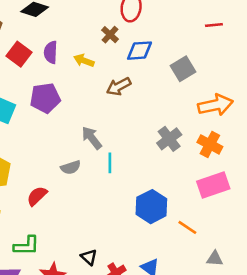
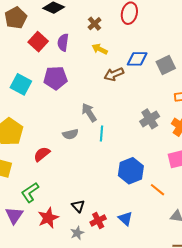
brown cross: (110, 35) -> (95, 24), moved
blue diamond: (140, 51) -> (137, 59), moved
yellow arrow: (84, 61) -> (100, 49), moved
green L-shape: (26, 246) -> (30, 192), turned 140

